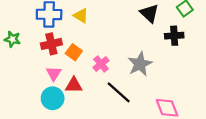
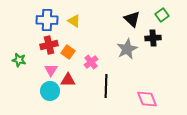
green star: (12, 39) -> (19, 60), moved
gray star: (140, 64) -> (127, 49), moved
black line: (119, 92) -> (106, 86), turned 50

